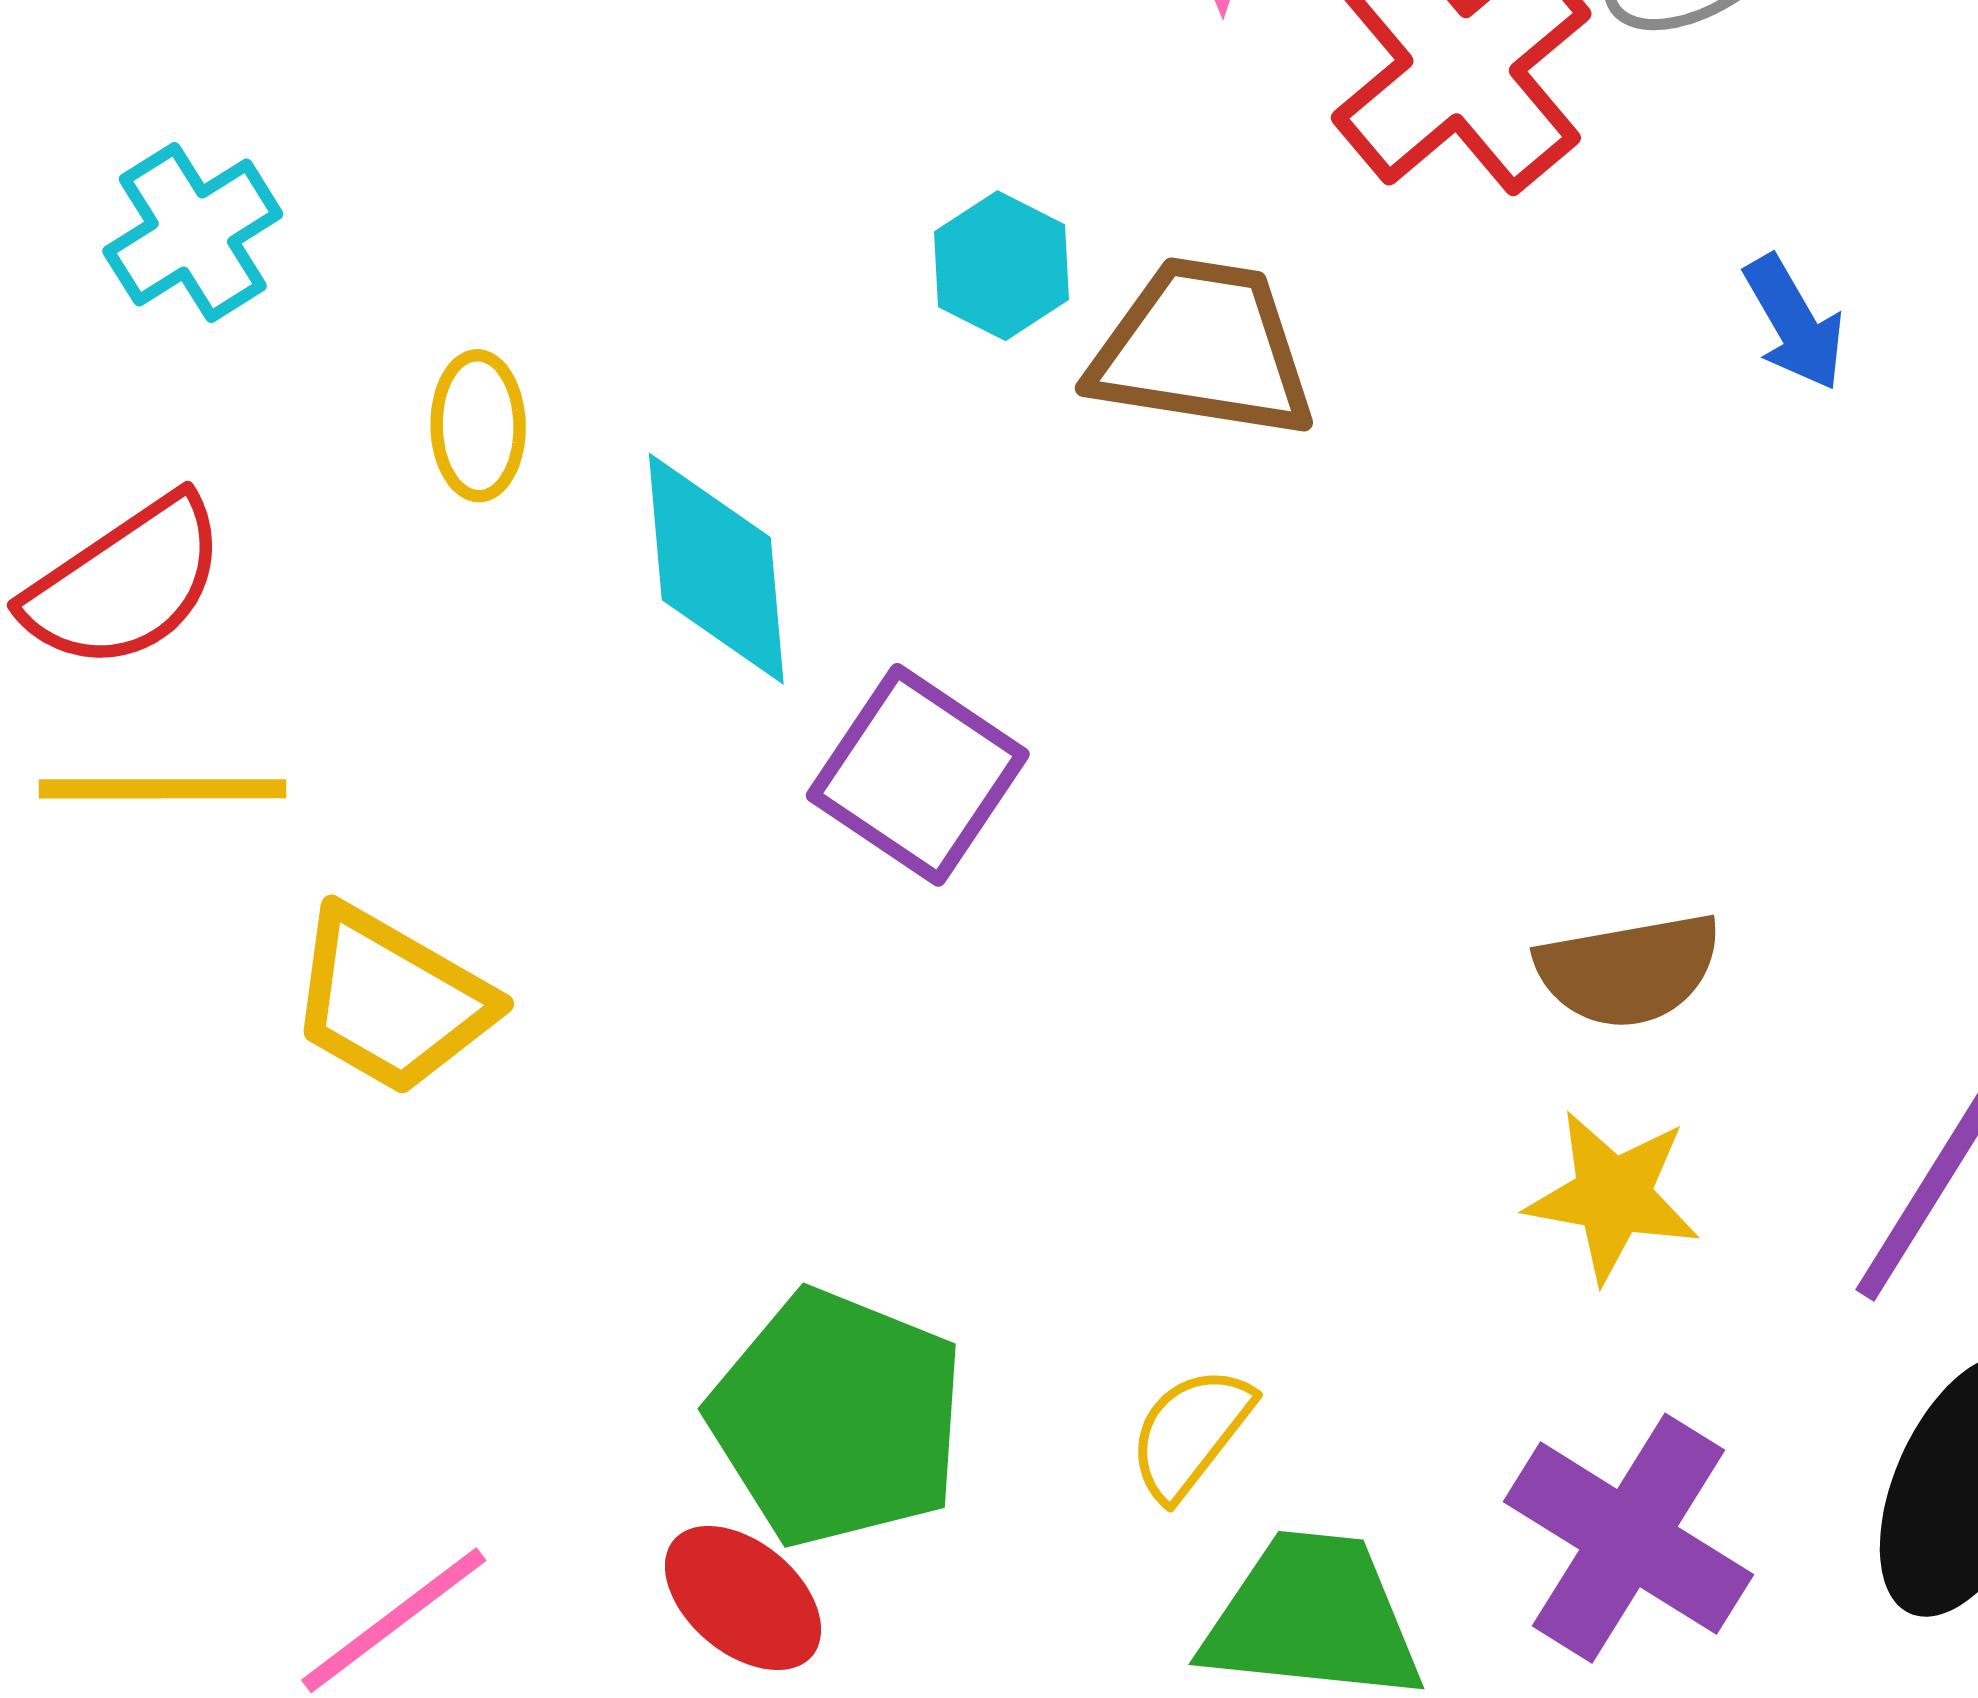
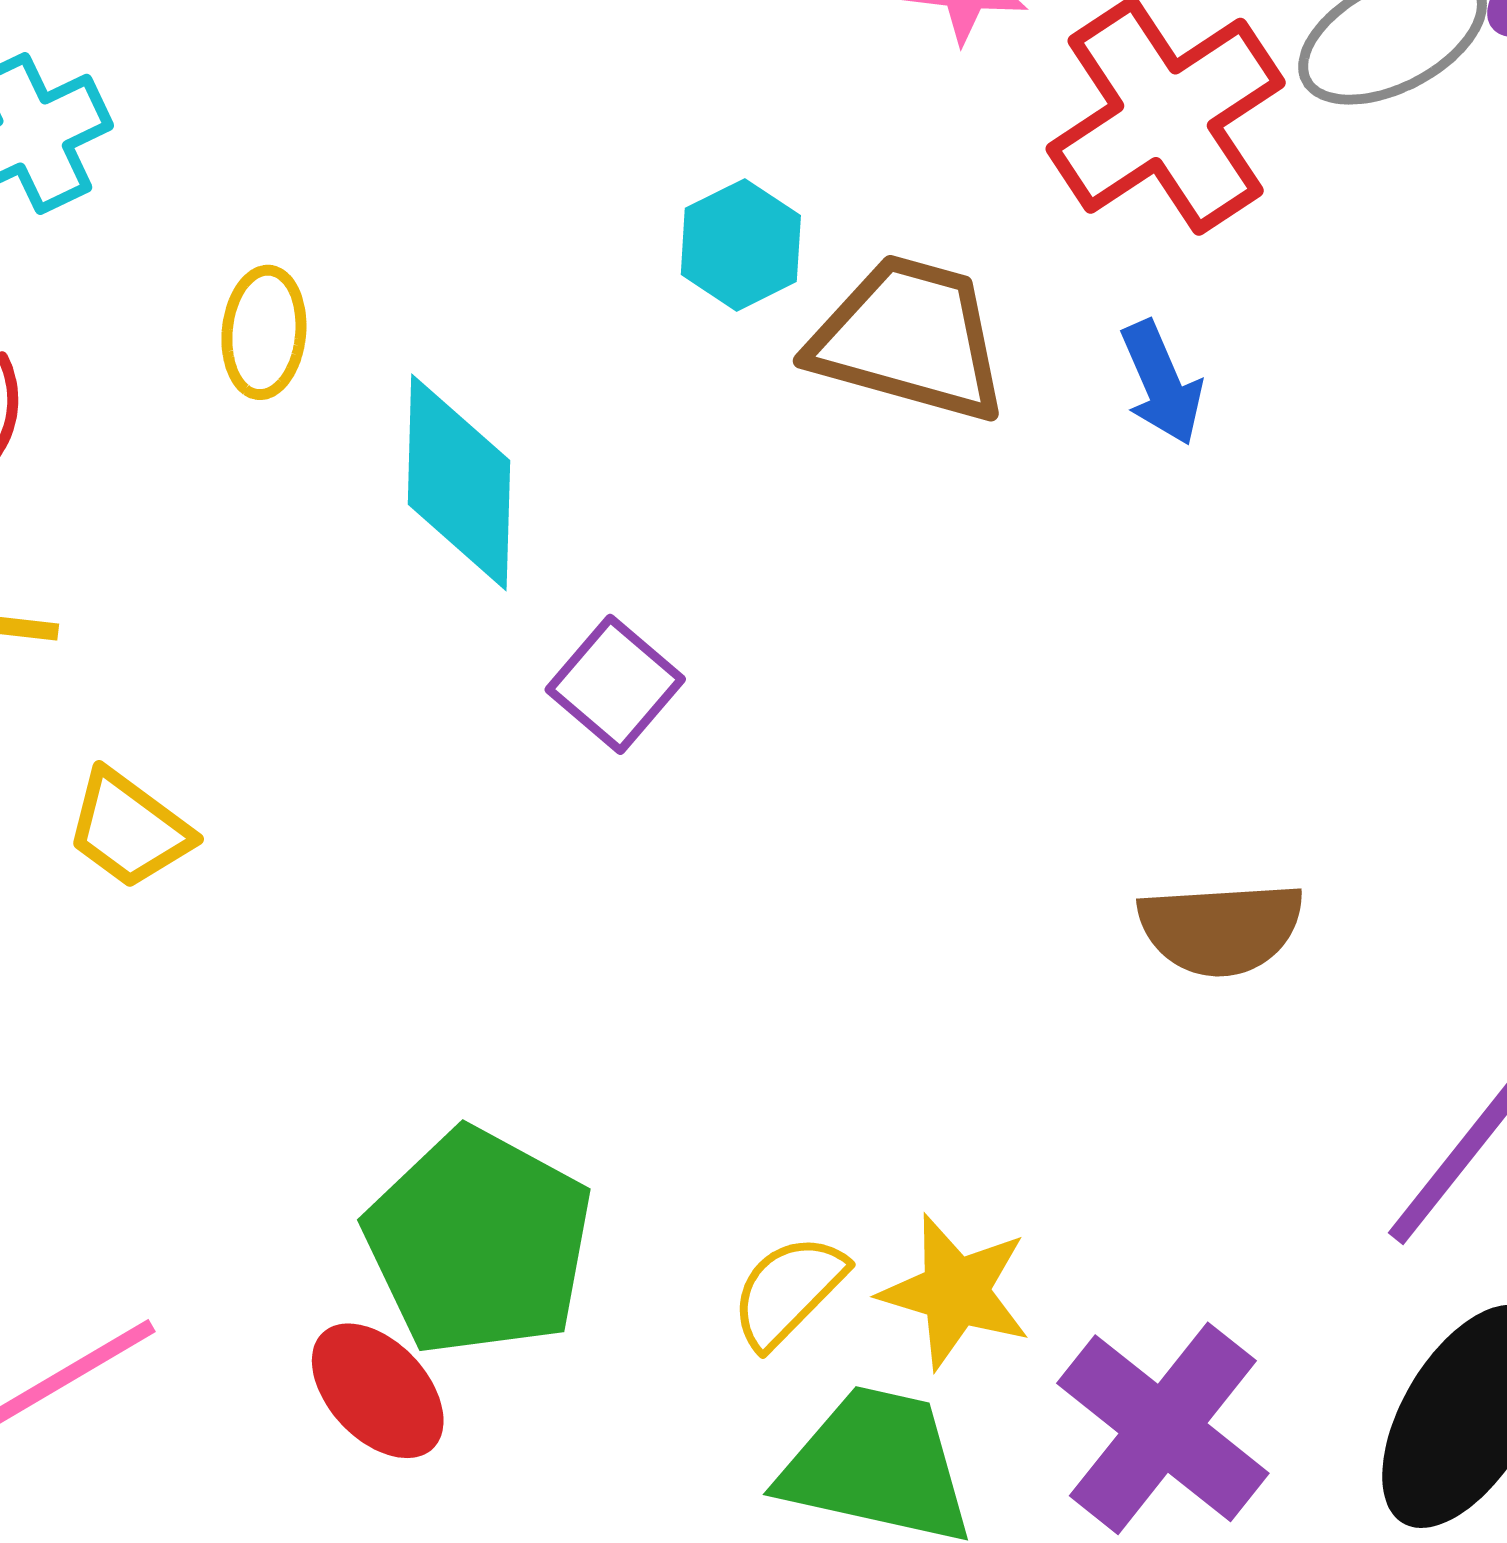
blue arrow: (1794, 323) -> (1162, 383), moved
purple square: (918, 775) -> (615, 684), size x0.7
yellow trapezoid: (391, 1000) -> (129, 829), size x0.7
yellow star: (1613, 1196) -> (955, 1292), moved

